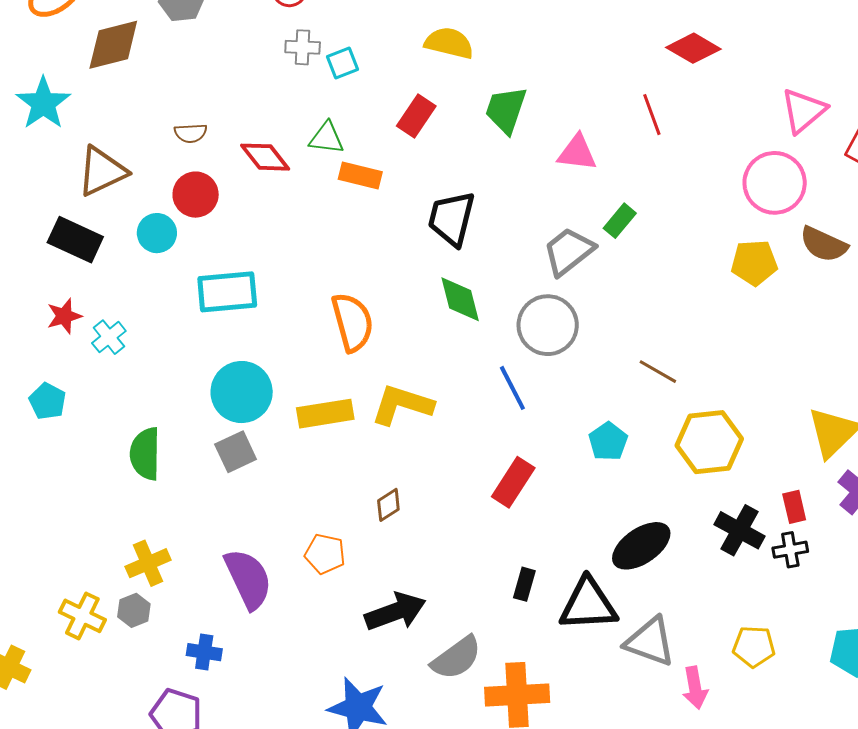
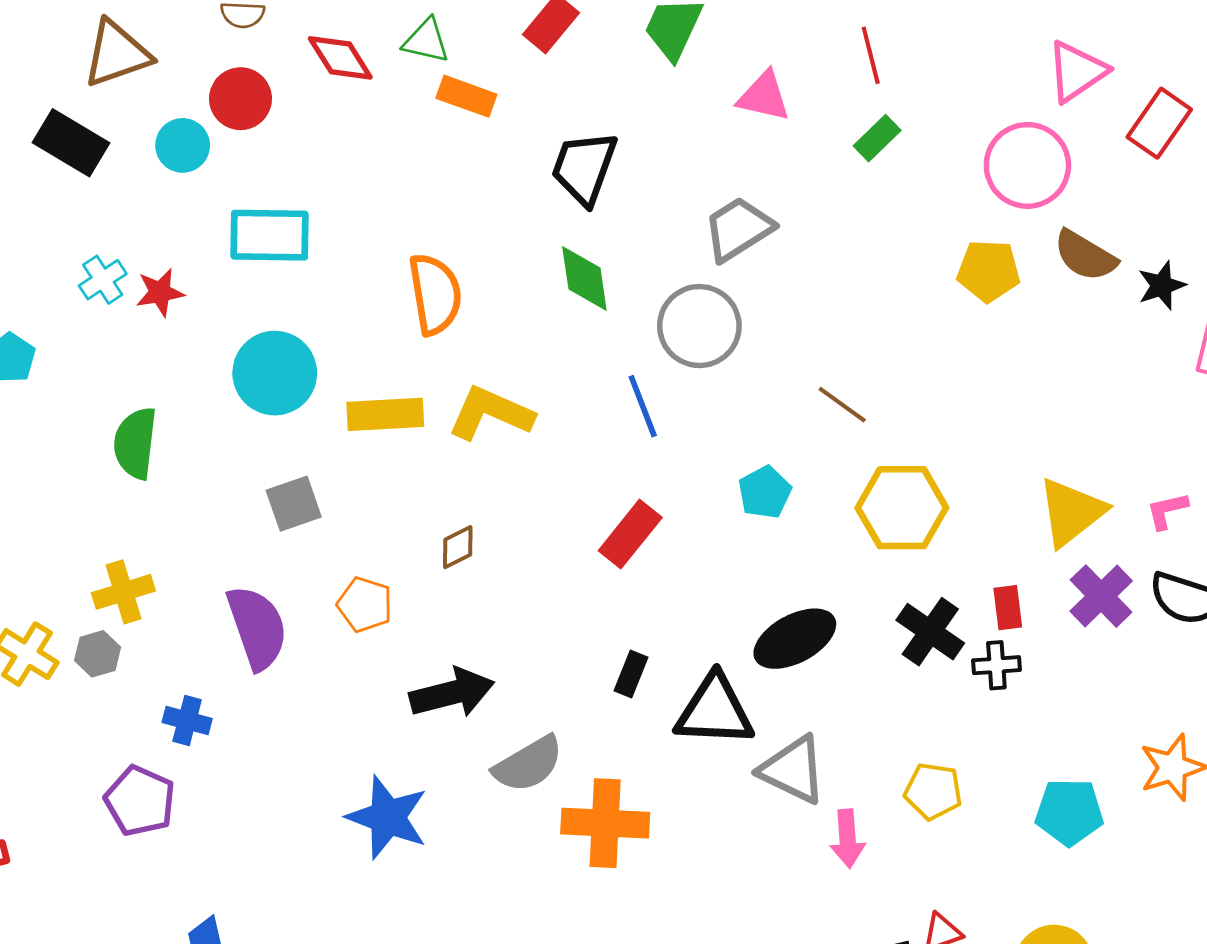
green rectangle: (620, 221) -> (877, 138), moved
red star: (64, 316) -> (160, 292), moved
gray square: (236, 452) -> (294, 504), moved

